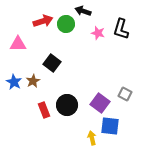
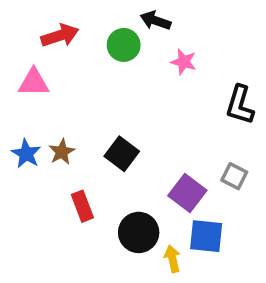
red arrow: (43, 21) -> (60, 36), moved
black L-shape: (121, 29) -> (240, 105), moved
black square: (52, 63) -> (122, 154), moved
black circle: (67, 105) -> (139, 232), moved

